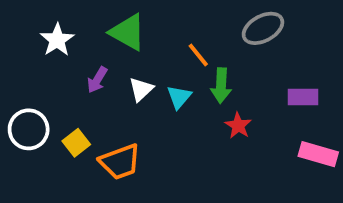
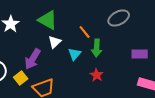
purple arrow: (97, 80) -> (33, 59), moved, size x1.5
white triangle: (141, 89) -> (55, 42), moved
red star: (238, 126) -> (97, 75), moved

